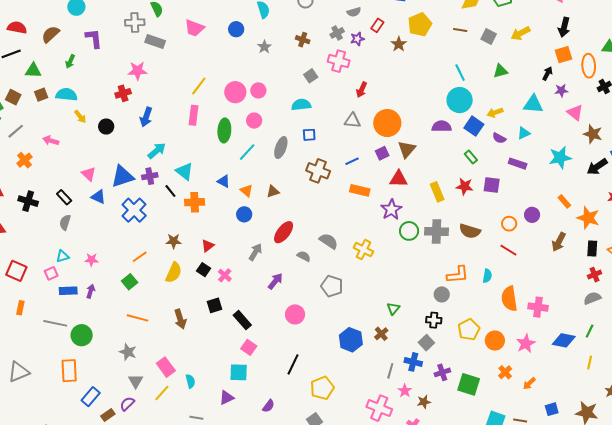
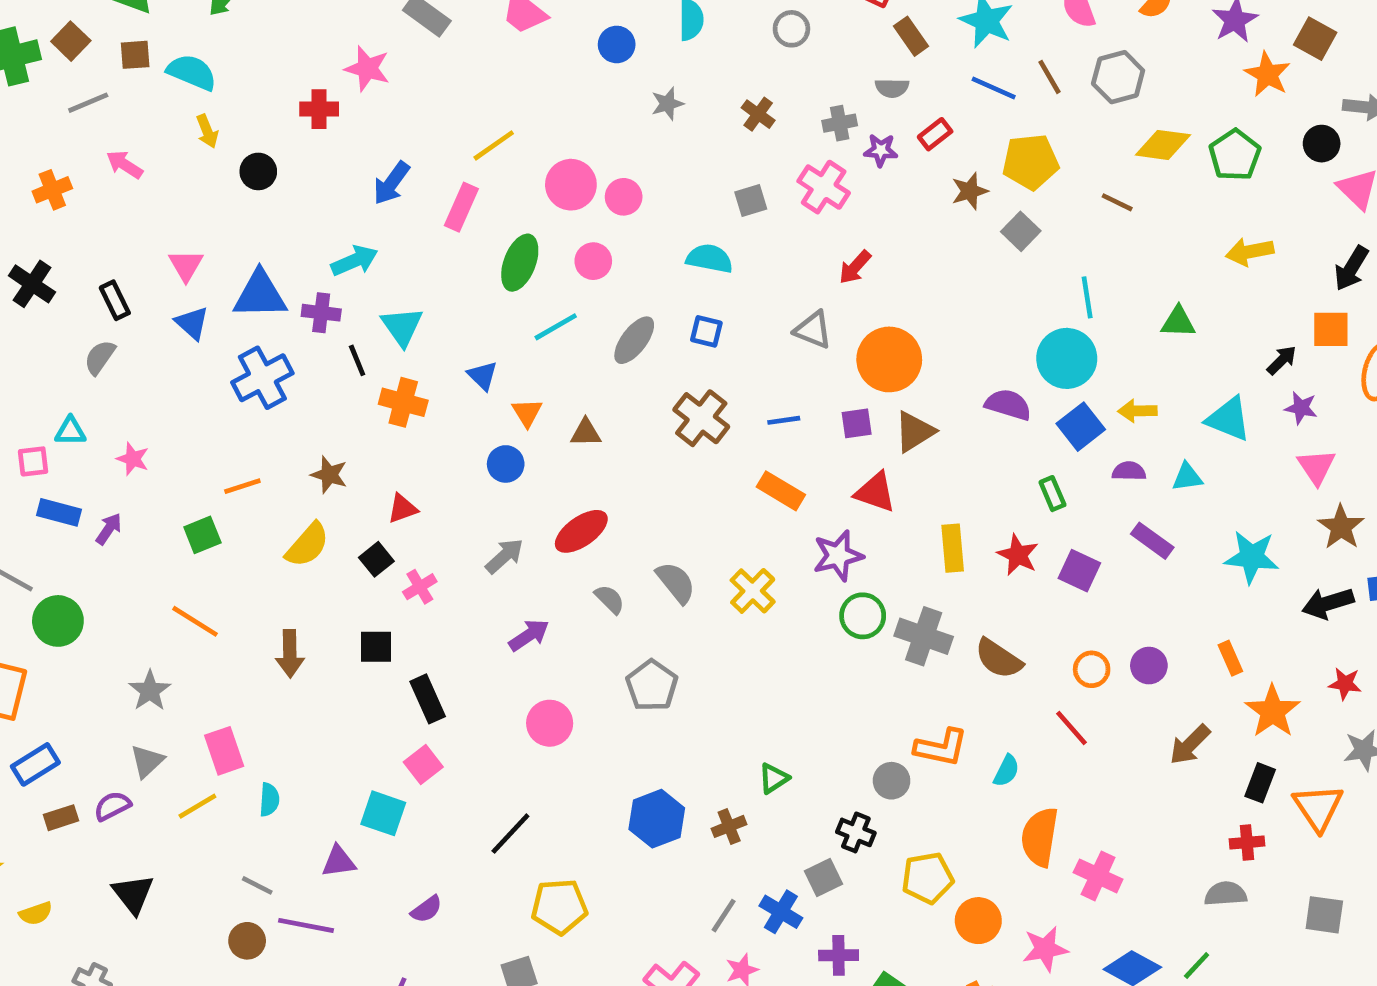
gray square: (489, 37) -> (1021, 231), moved
blue arrow: (146, 117) -> (391, 183), moved
gray line: (16, 131) -> (88, 103), moved
purple semicircle: (499, 138) -> (1129, 471), turned 136
yellow cross: (363, 250) -> (753, 591), moved

